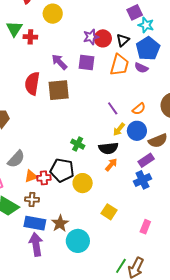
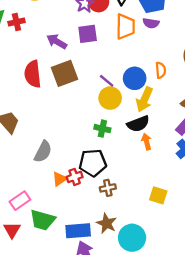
purple line: (113, 108) -> (107, 81), moved
orange semicircle: (139, 109) -> (161, 70), turned -40
yellow arrow: (119, 129) -> (144, 99), size x1.5
blue circle: (137, 131) -> (135, 78), moved
gray semicircle: (16, 159) -> (43, 152), moved
orange arrow: (111, 165) -> (146, 142), turned -40
yellow circle: (83, 183) -> (110, 98), moved
brown cross: (32, 199) -> (108, 188), moved

